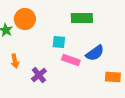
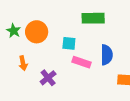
orange circle: (25, 19) -> (37, 32), moved
blue semicircle: (95, 53) -> (107, 55), turned -54

